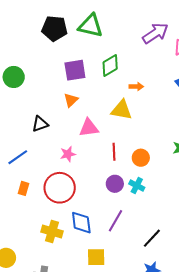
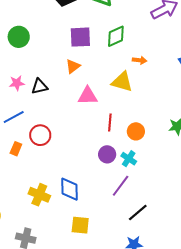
pink star: (68, 154) -> (17, 83), moved
red circle: (60, 188) -> (40, 135), moved, size x0.7
purple line: (115, 221) -> (121, 186), moved

